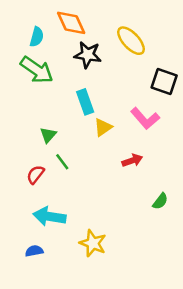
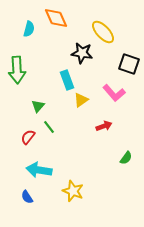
black star: (88, 55) -> (82, 53), moved
green arrow: (37, 70) -> (17, 70), moved, turned 52
blue semicircle: (34, 251) -> (27, 197), turned -112

